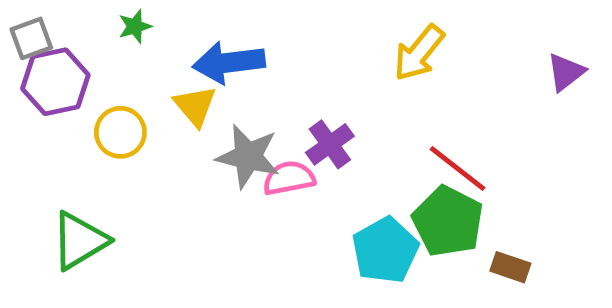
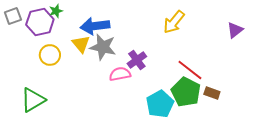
purple hexagon: (55, 82) -> (40, 22), moved
gray star: (248, 156) -> (103, 47), moved
brown rectangle: (510, 267) -> (212, 93), moved

